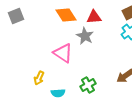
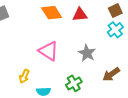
gray star: (85, 36) -> (87, 53), moved

